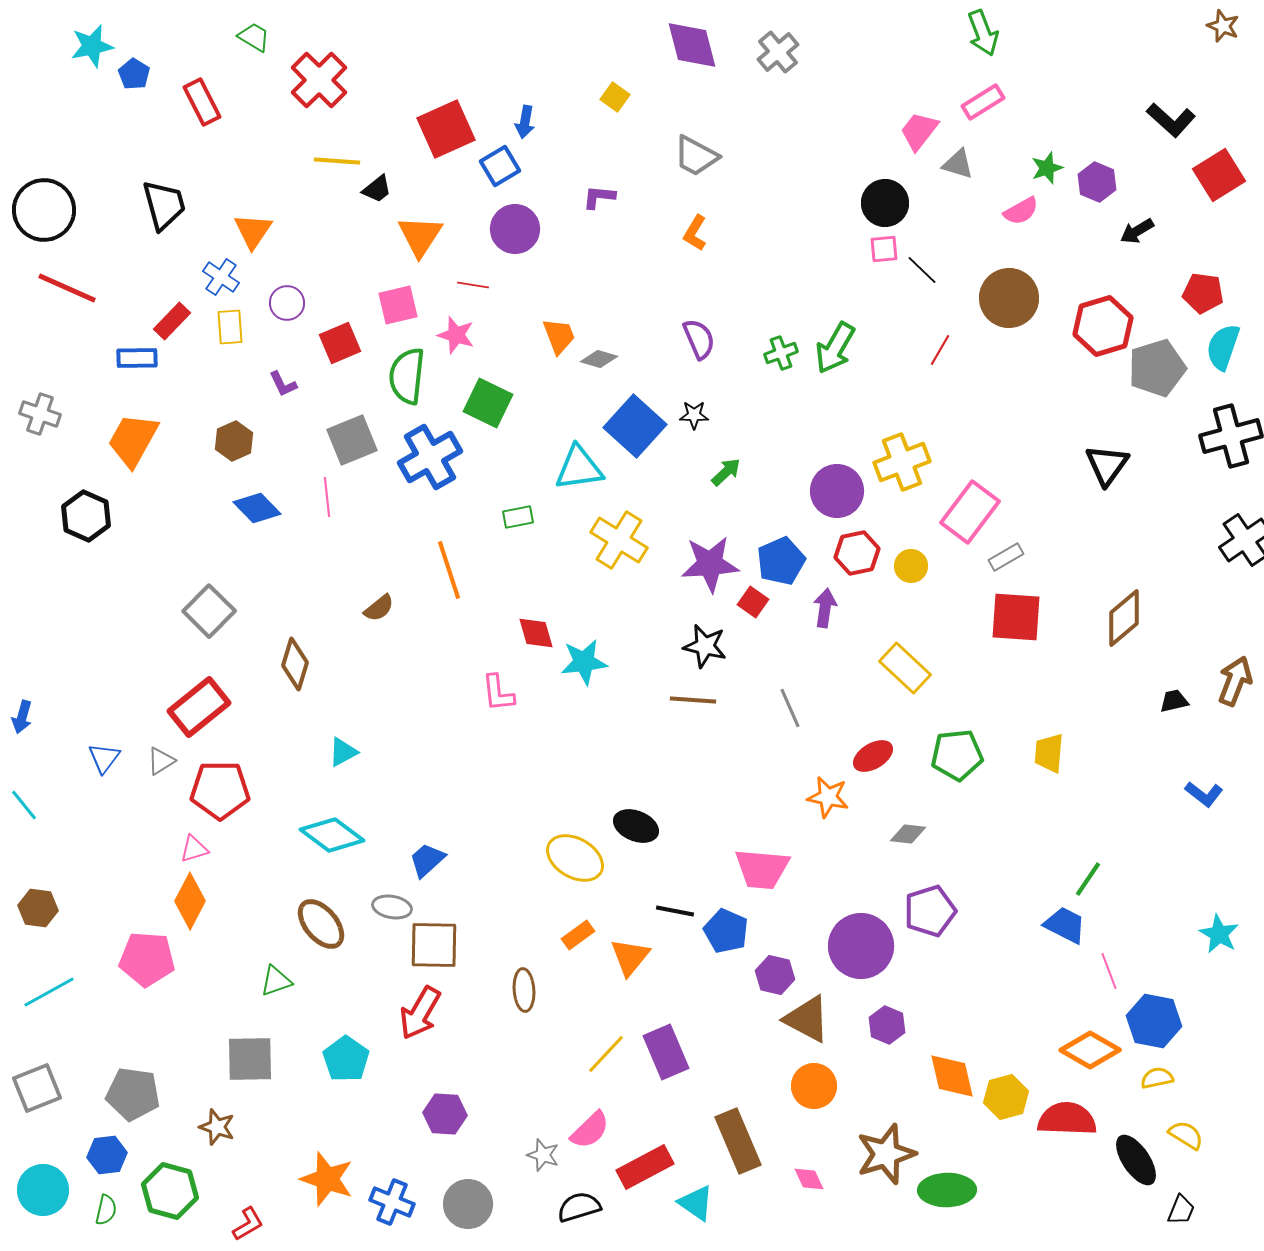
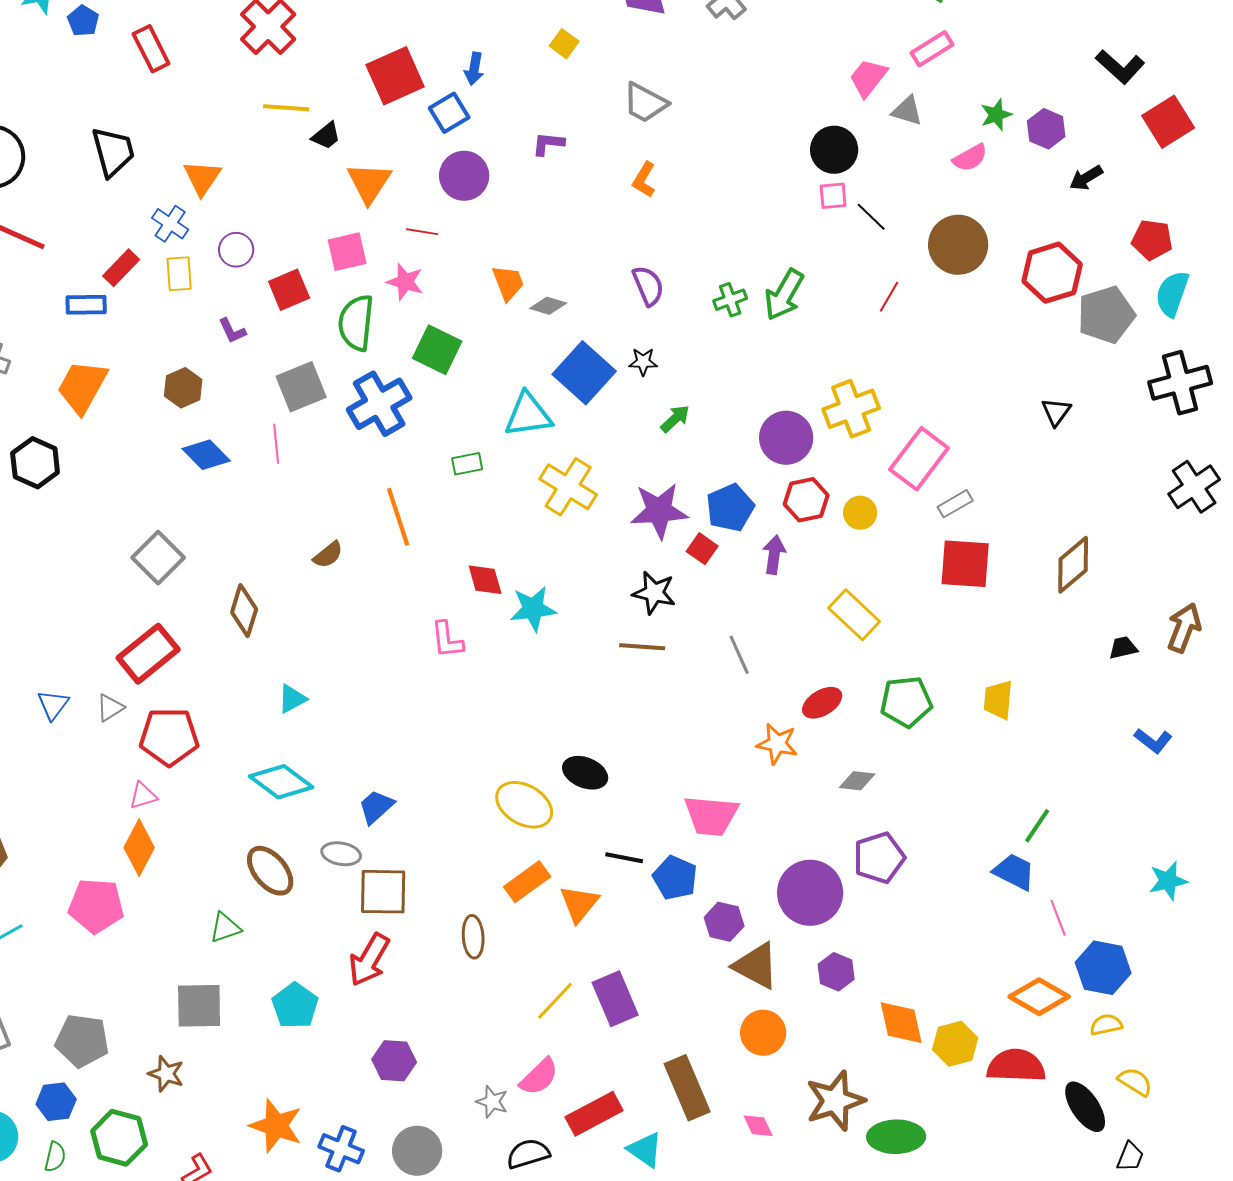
black triangle: (1107, 465) -> (1056, 412), size x0.7
cyan star: (1219, 934) -> (1168, 881), turned 30
orange rectangle: (578, 935) -> (527, 882), size x1.4

